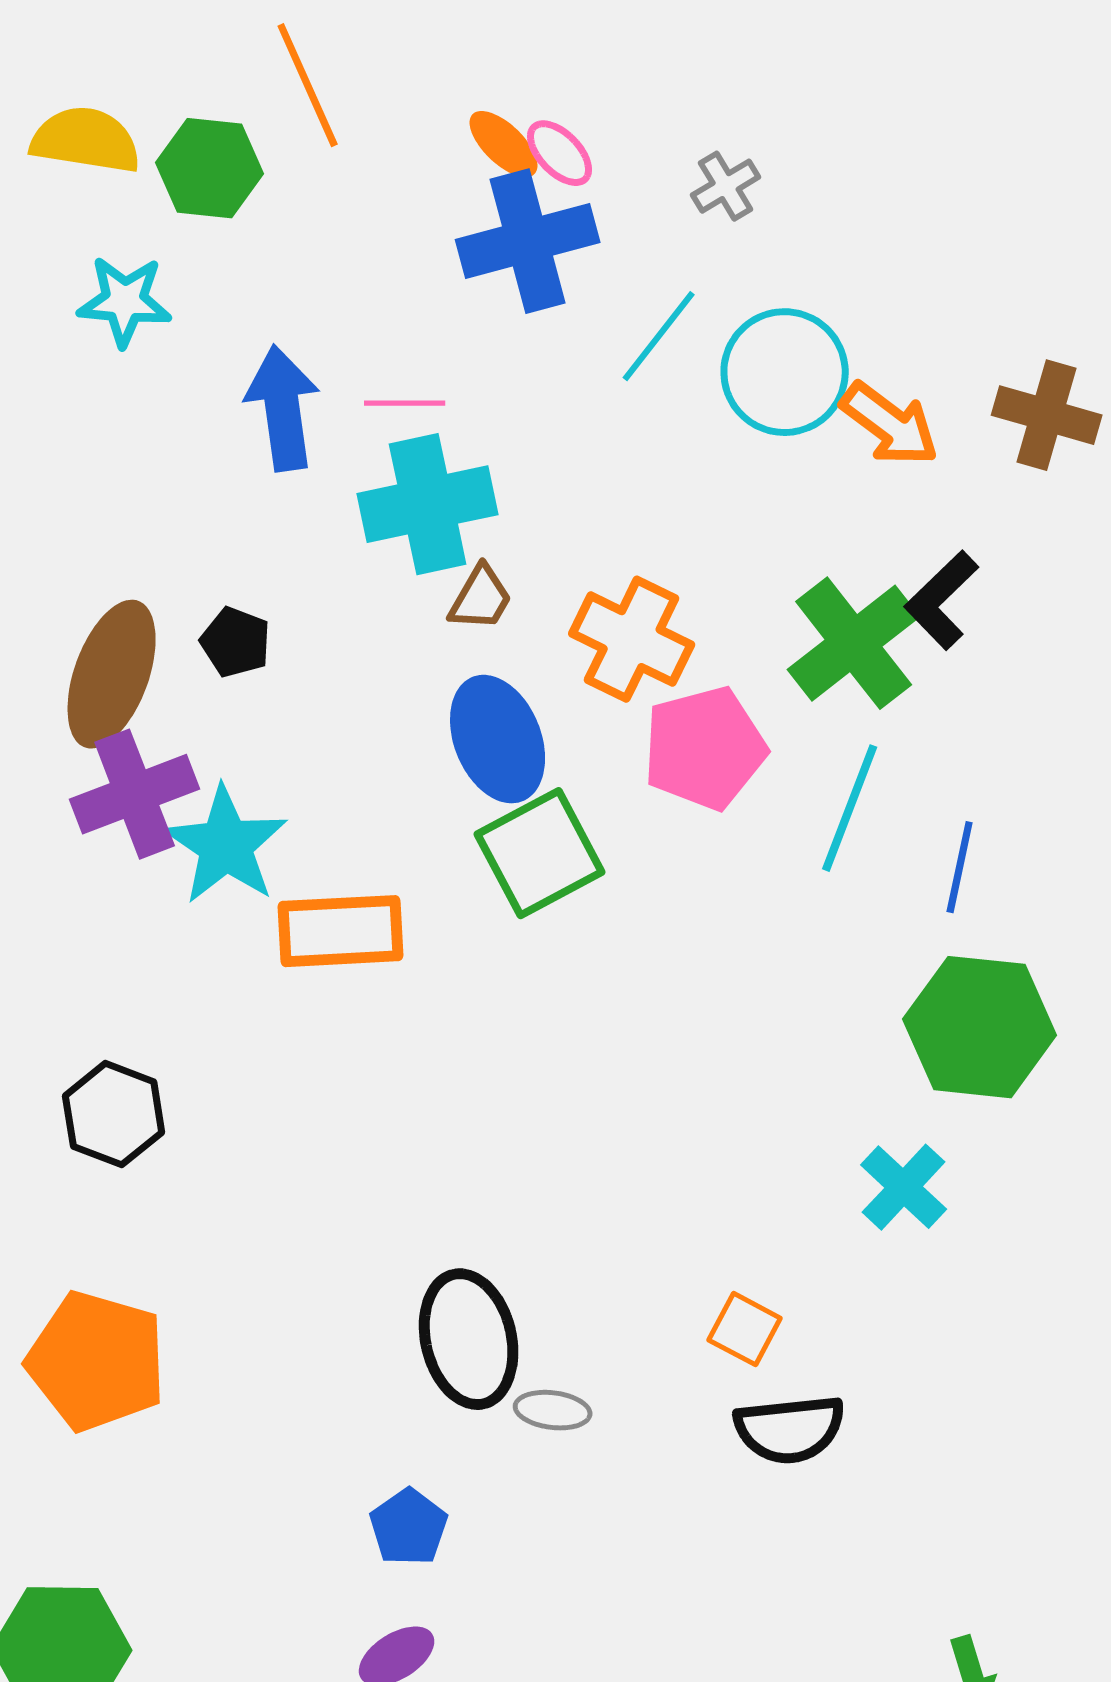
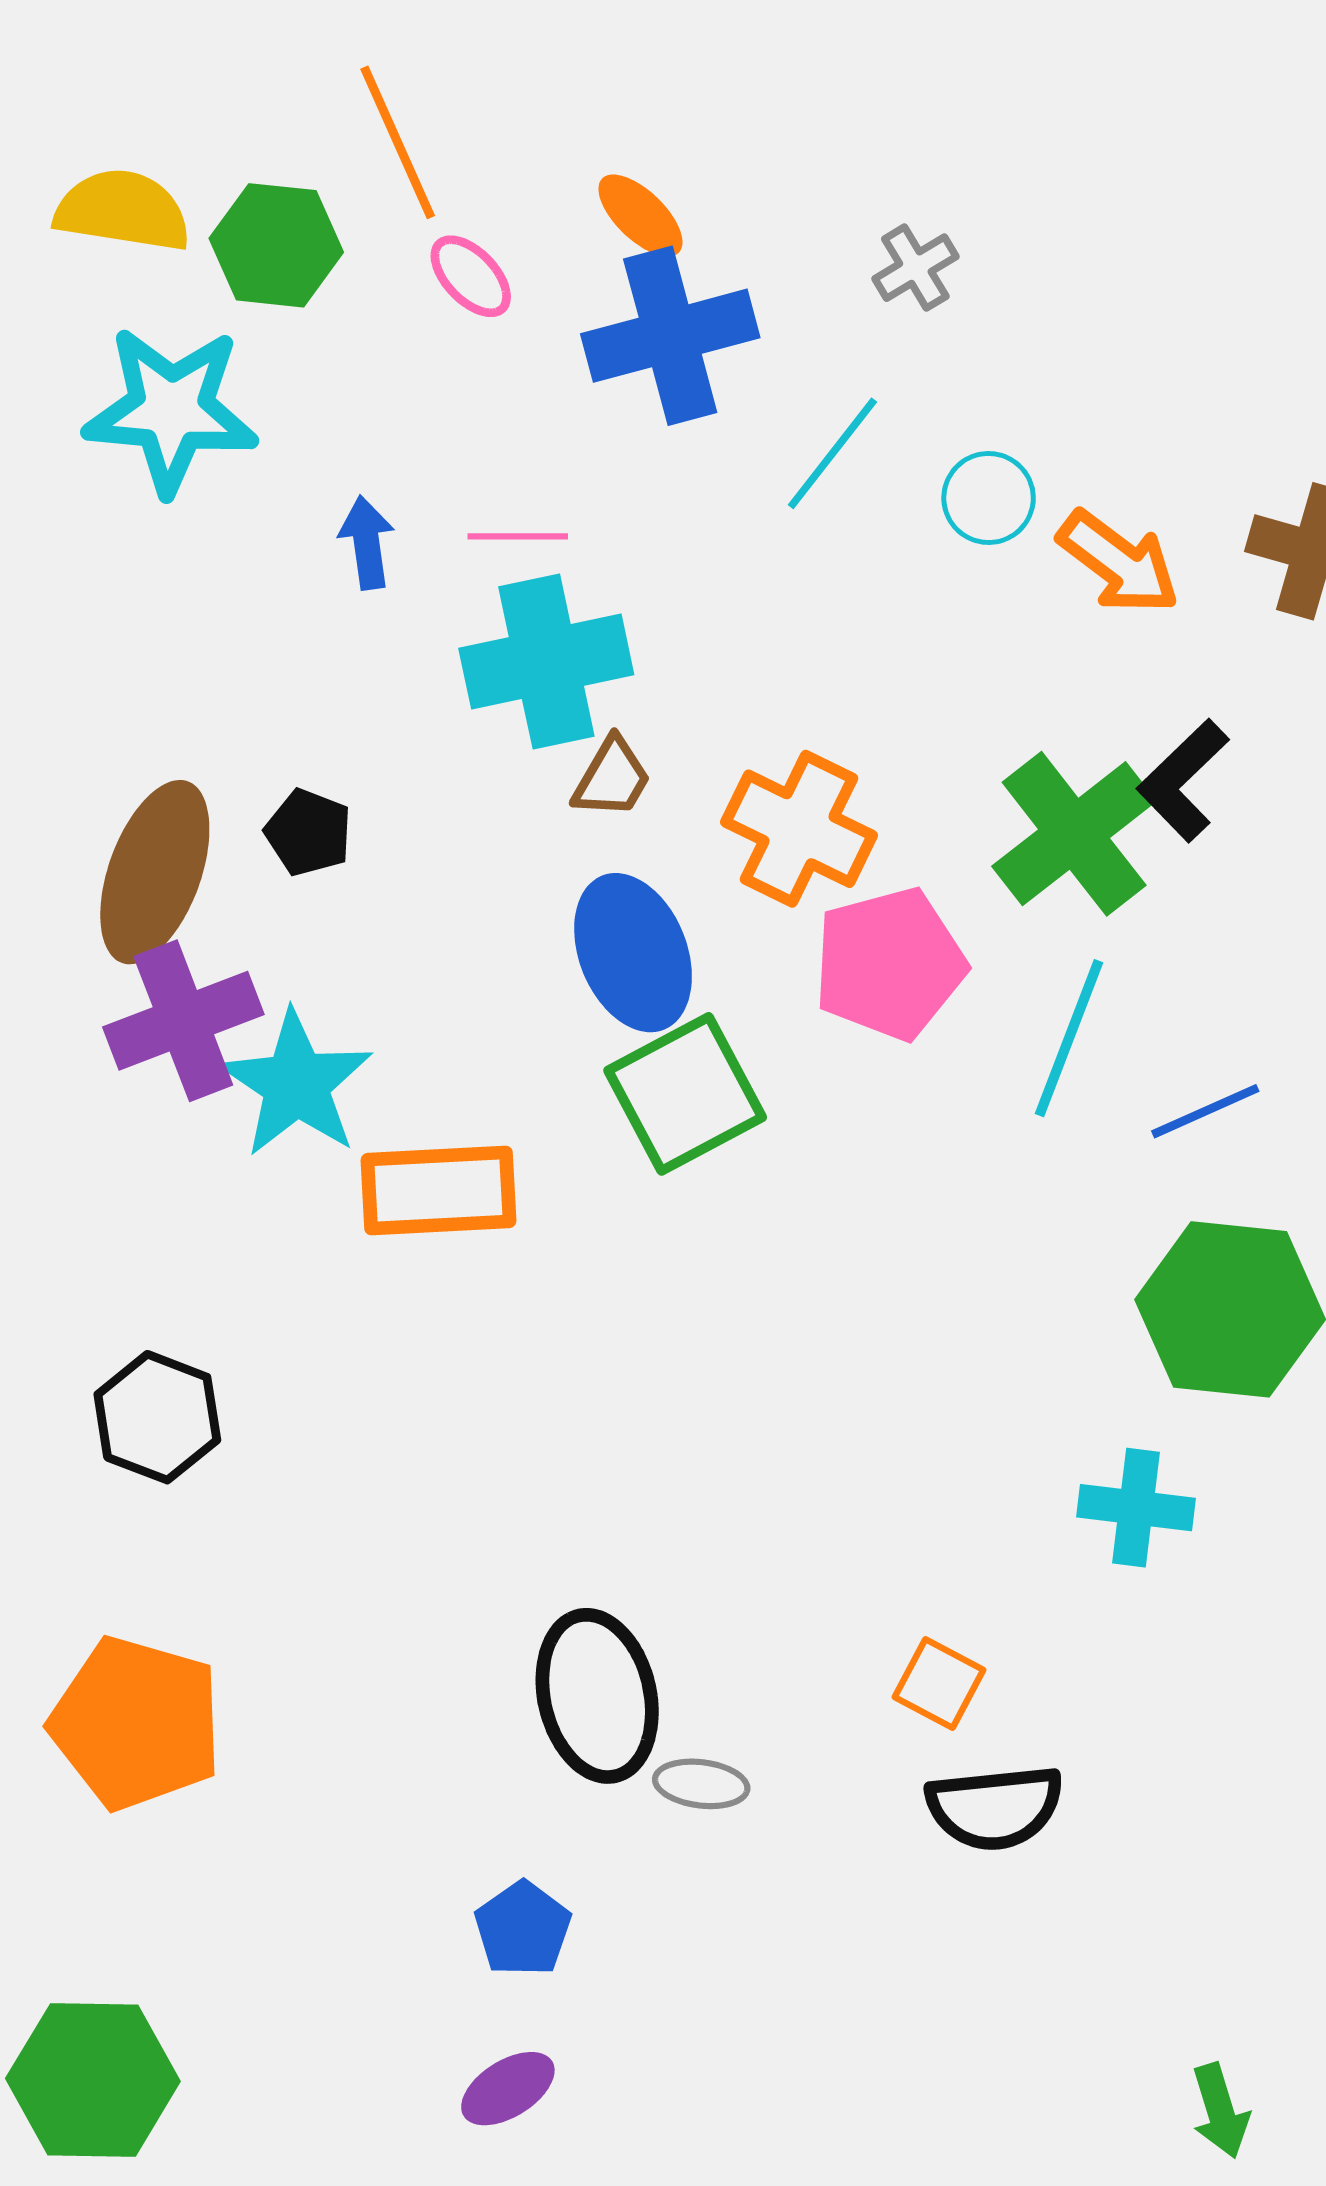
pink ellipse: (560, 153) -> (471, 276), moved
cyan star: (125, 301) -> (171, 410), size x1.5
cyan circle: (785, 372) -> (989, 498), size x0.6
blue arrow: (283, 408) -> (367, 543), size x0.6
blue line: (960, 867) -> (1205, 1111), turned 54
cyan cross: (904, 1187) -> (1136, 1508), turned -36

